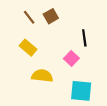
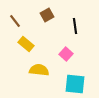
brown line: (29, 17) -> (15, 21), moved
black line: (84, 38) -> (75, 26), moved

